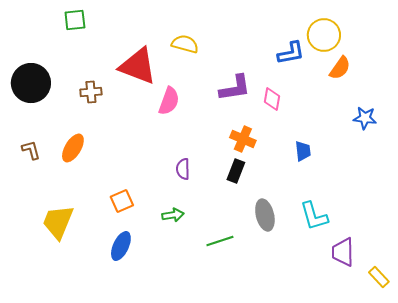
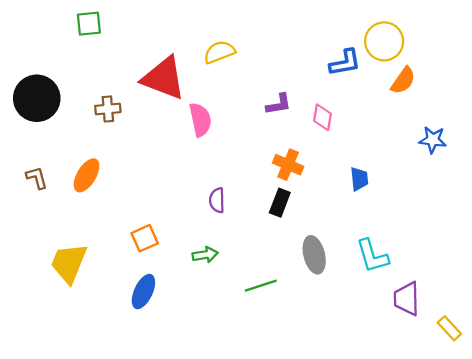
yellow semicircle: (185, 44) -> (219, 52), turned -36
purple L-shape: (235, 88) -> (279, 104), size x0.7
pink semicircle: (169, 101) -> (200, 120), turned -32

